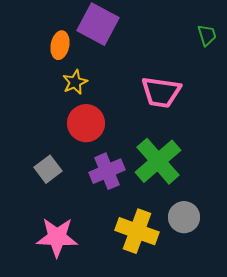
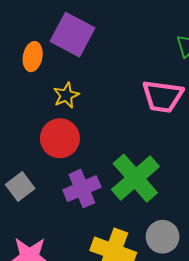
yellow star: (75, 82) -> (66, 95), moved
pink trapezoid: (161, 92) -> (163, 96), moved

